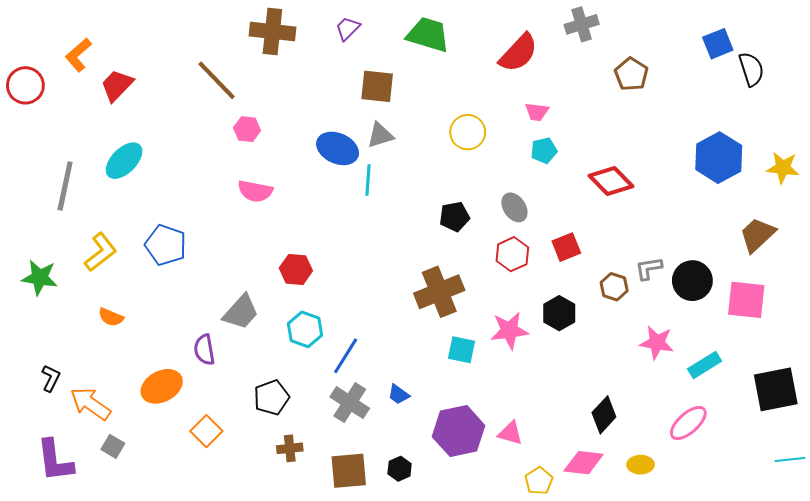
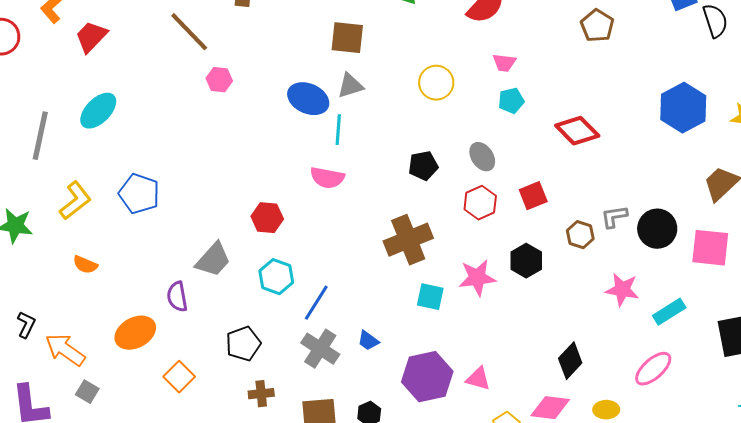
pink semicircle: (255, 191) -> (327, 178), moved

